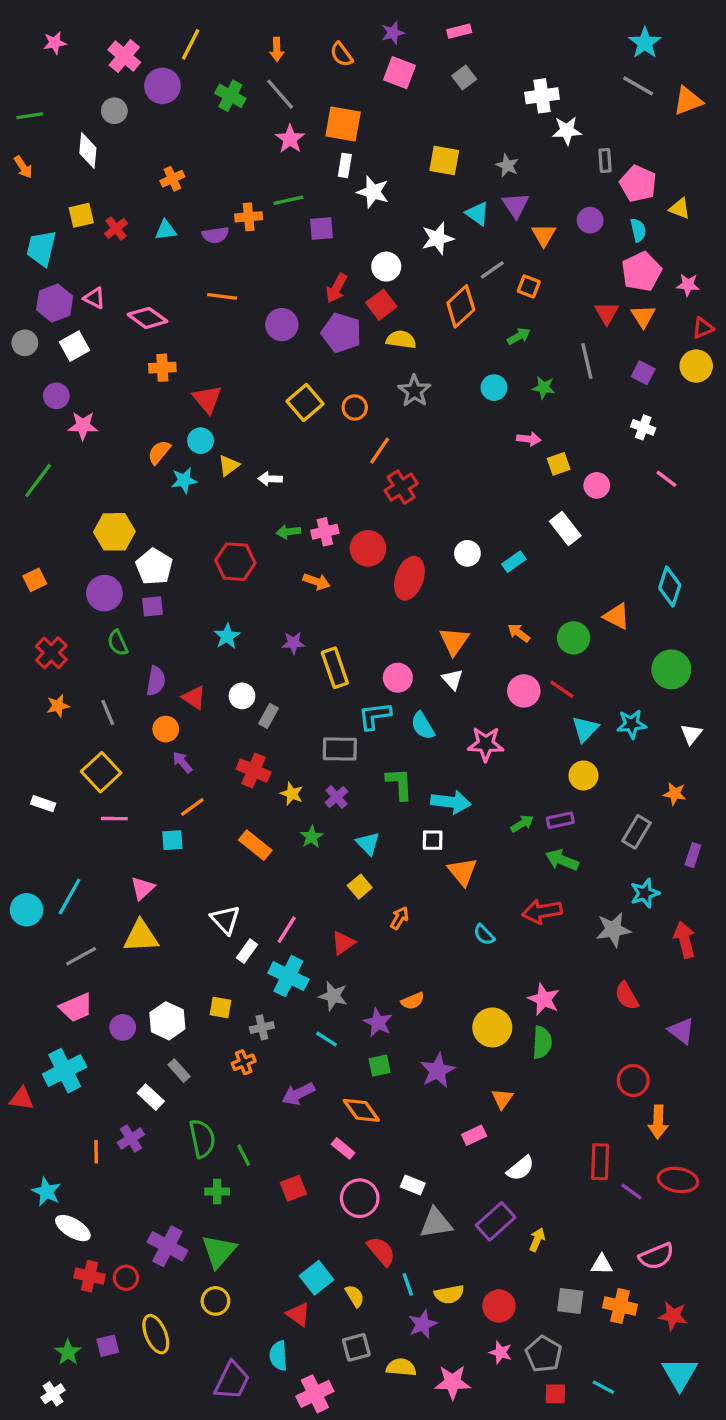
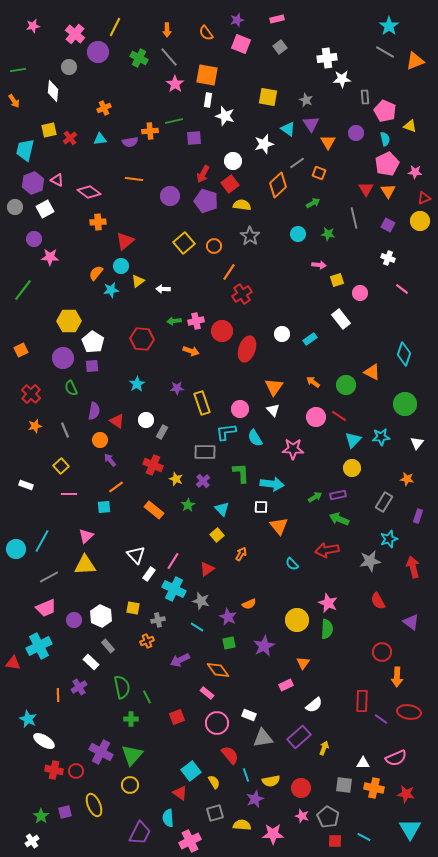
red triangle: (207, 399) -> (125, 241), turned 30
yellow square: (101, 772) -> (61, 466), size x0.7

